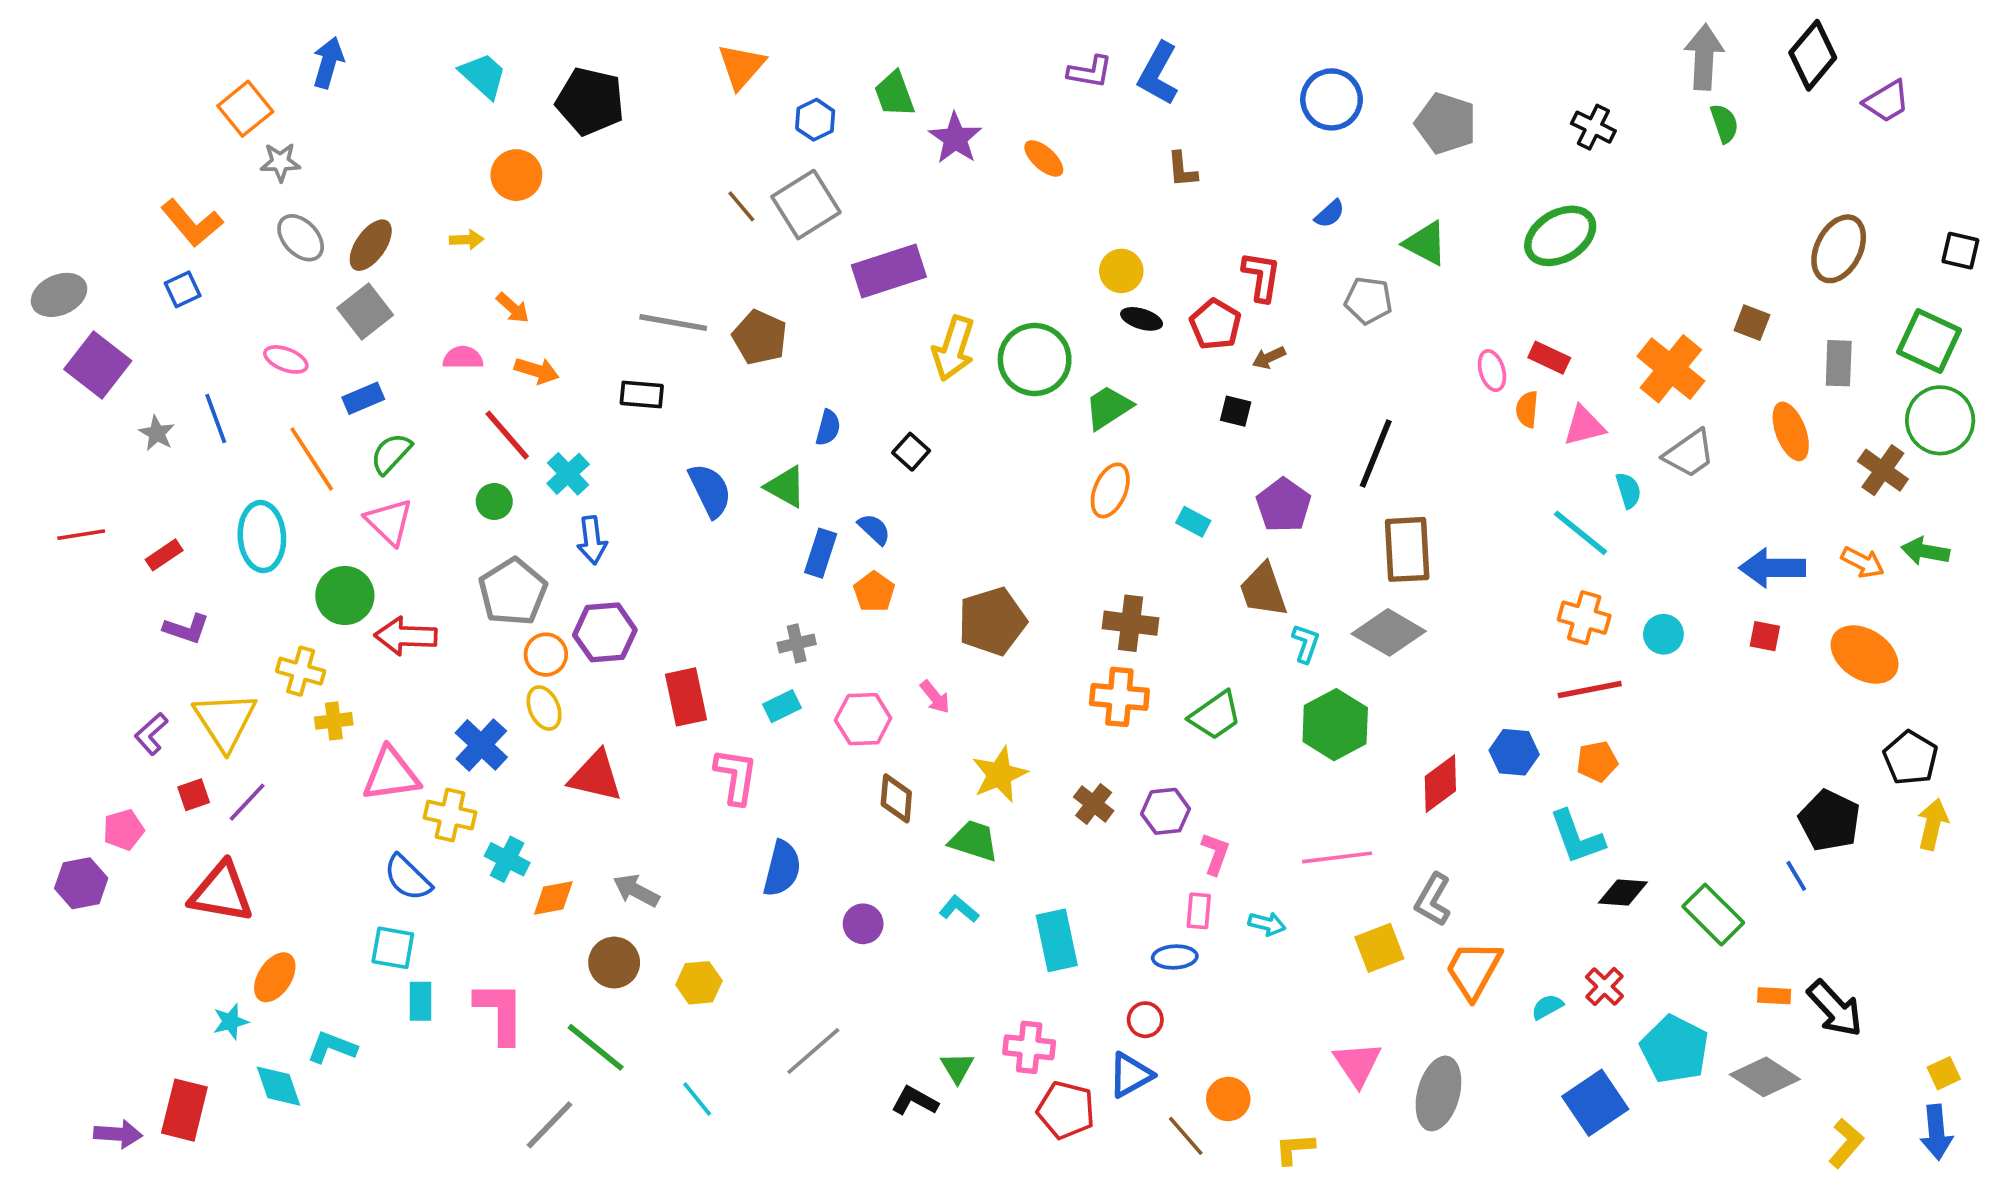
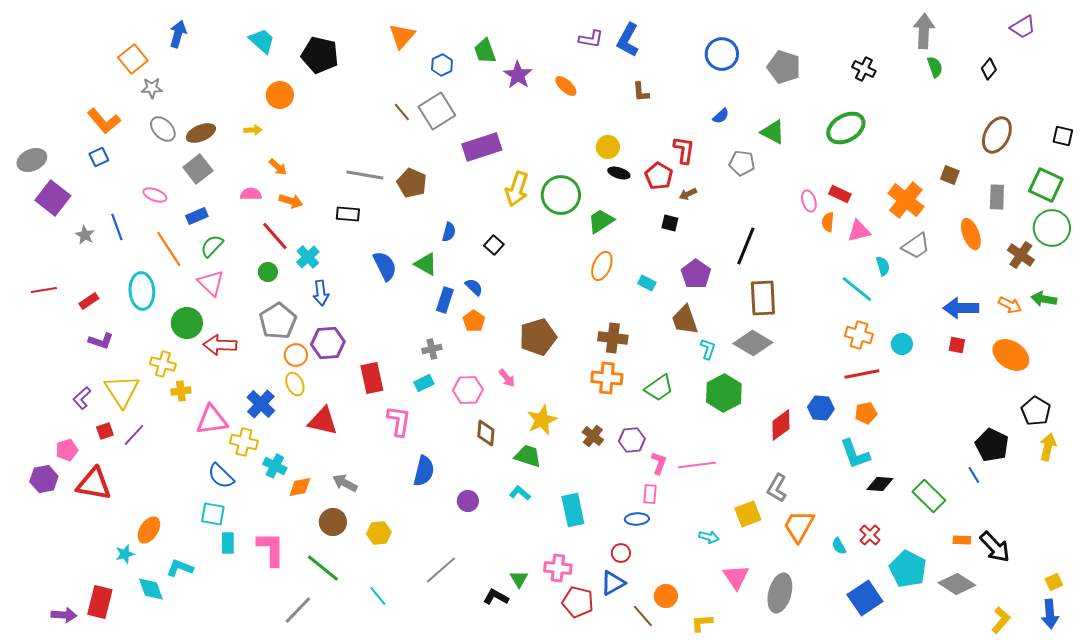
black diamond: (1813, 55) -> (989, 69), moved, size x0.6
purple trapezoid: (1887, 101) -> (1023, 27), moved
brown ellipse: (371, 245) -> (201, 133), turned 32
pink line: (1337, 857) -> (697, 465), moved
red triangle: (221, 892) -> (94, 484), moved
cyan arrow: (1267, 924) -> (709, 537), moved
cyan semicircle: (1547, 1007) -> (839, 546), turned -90

